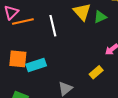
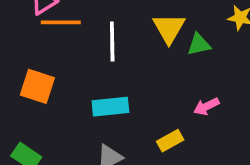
cyan rectangle: (36, 65) -> (110, 107), moved

